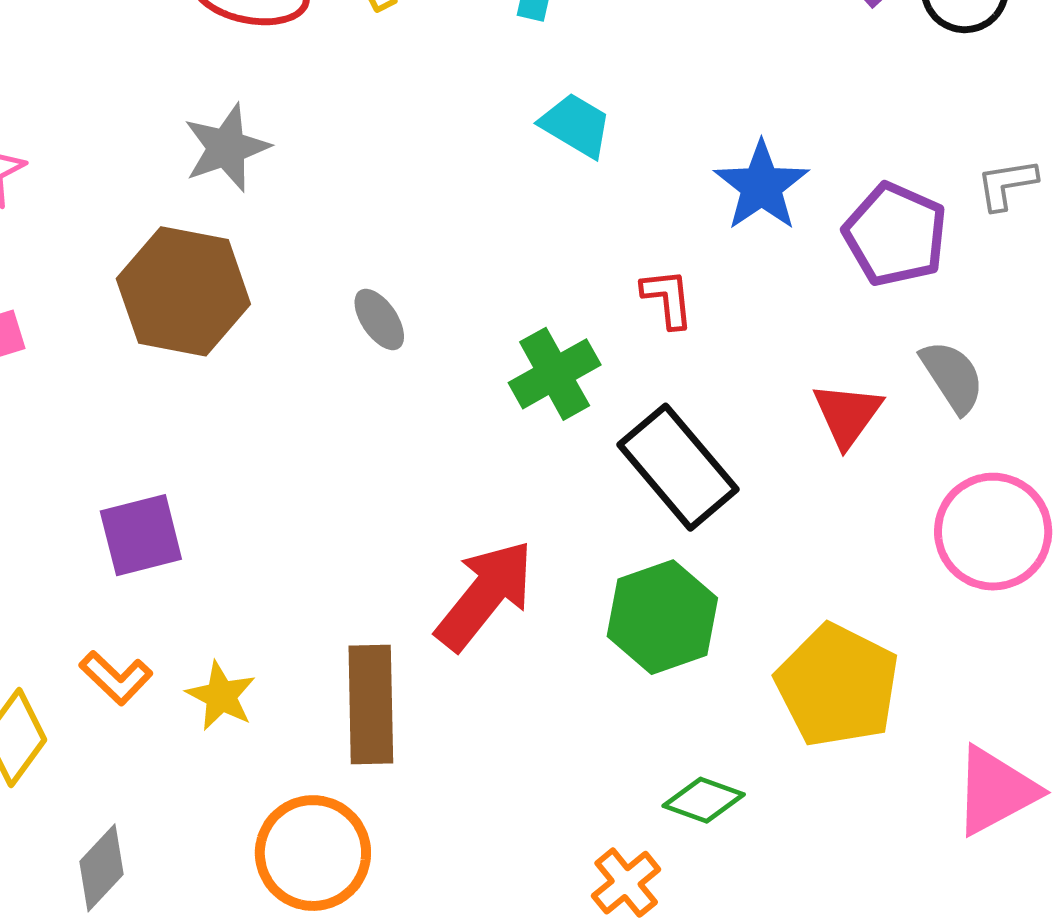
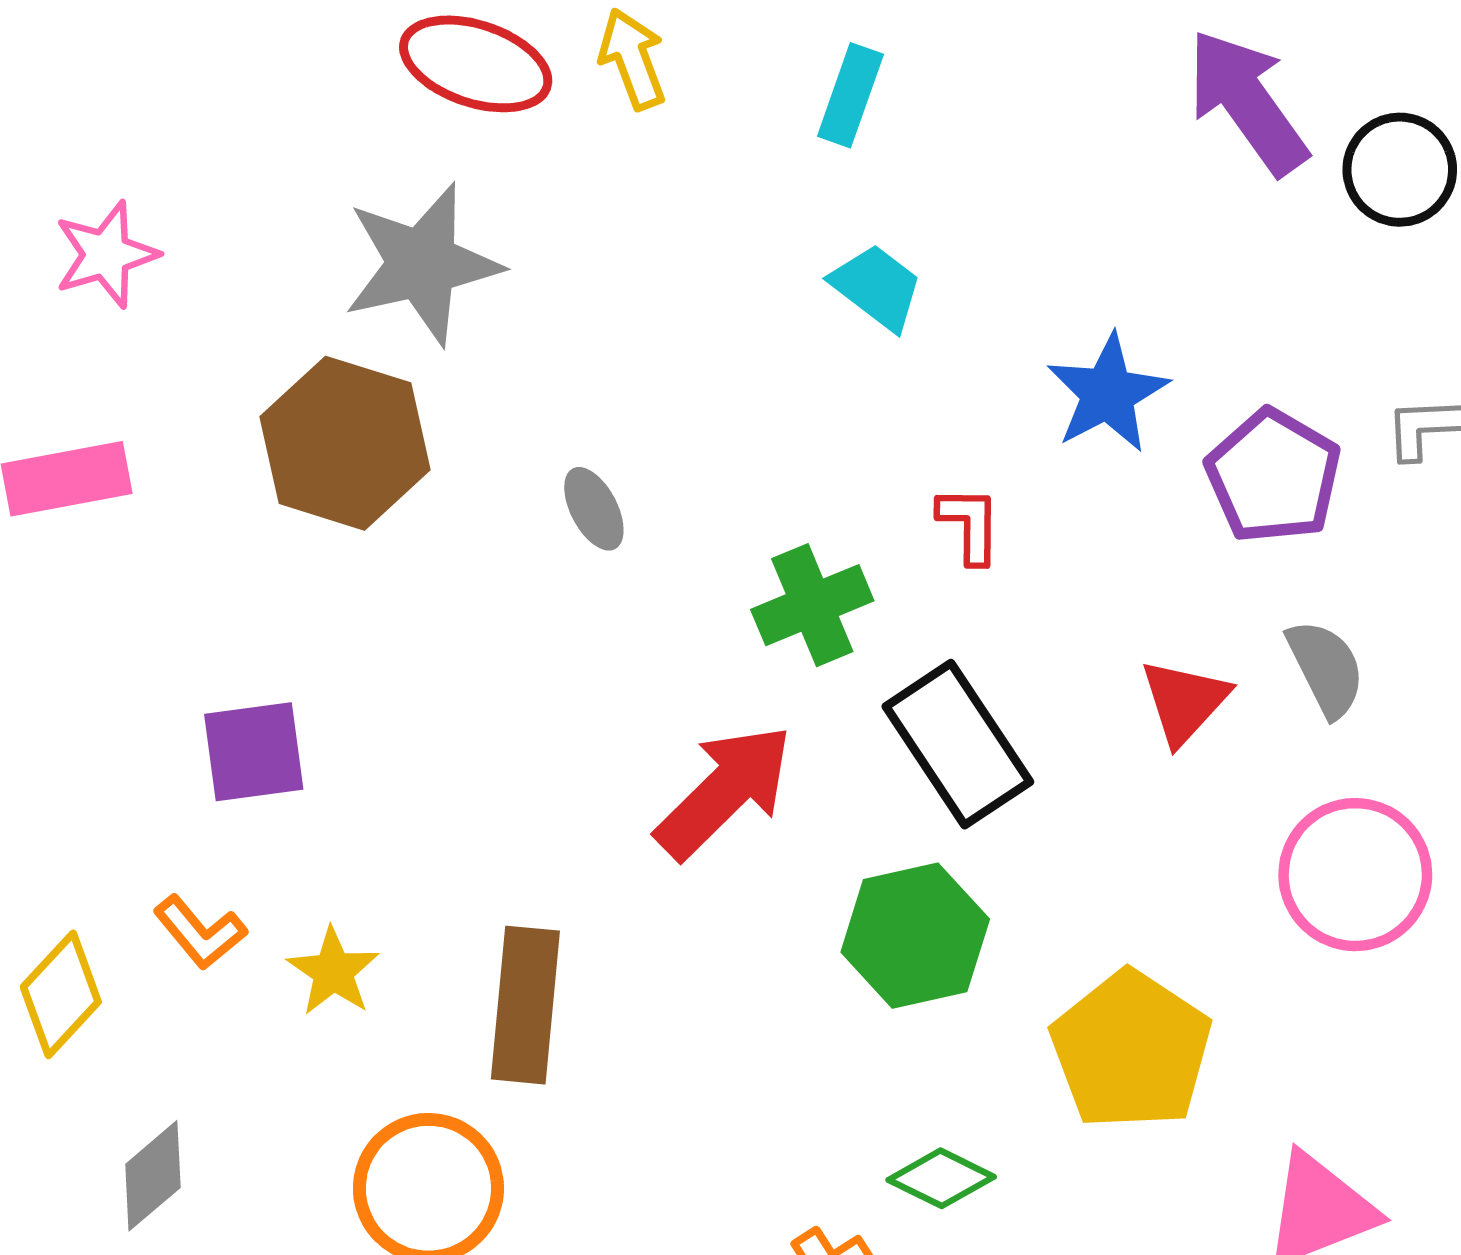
gray star: (226, 148) -> (422, 264), size x1.4
red arrow: (485, 595) -> (724, 791), moved

